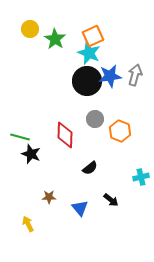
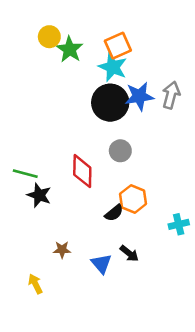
yellow circle: (30, 29) -> (49, 37), moved
orange hexagon: (120, 131) -> (133, 199), moved
black arrow: (111, 200) -> (129, 253), moved

